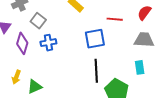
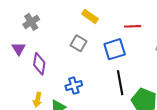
gray square: (38, 21) -> (78, 43), moved
blue cross: (48, 43) -> (74, 86), moved

